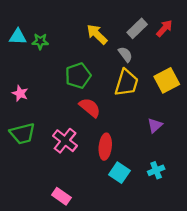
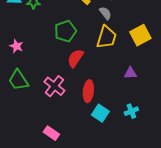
red semicircle: (90, 108) -> (75, 58), turned -96
purple triangle: (155, 125) -> (130, 73), turned 40
green trapezoid: (22, 134) -> (18, 80), turned 70

